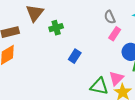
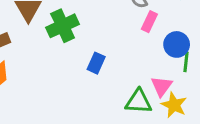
green cross: (56, 28) -> (63, 26), size x1.5

